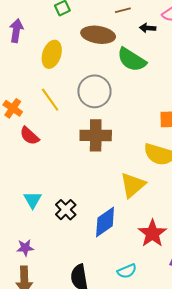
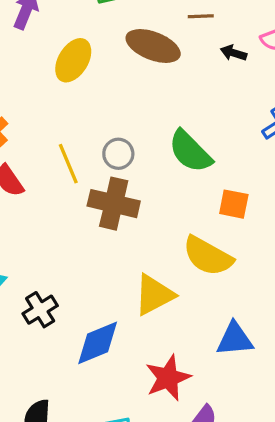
green semicircle: (132, 60) -> (190, 151), moved
gray circle: (94, 91) -> (118, 154), moved, size x0.6
yellow line: (50, 100) -> (68, 164), moved

